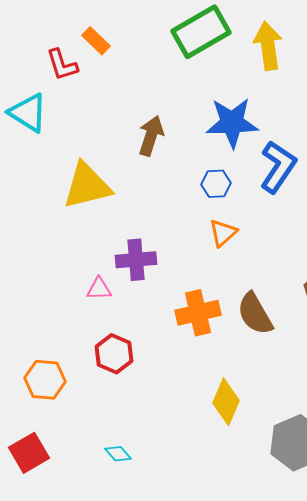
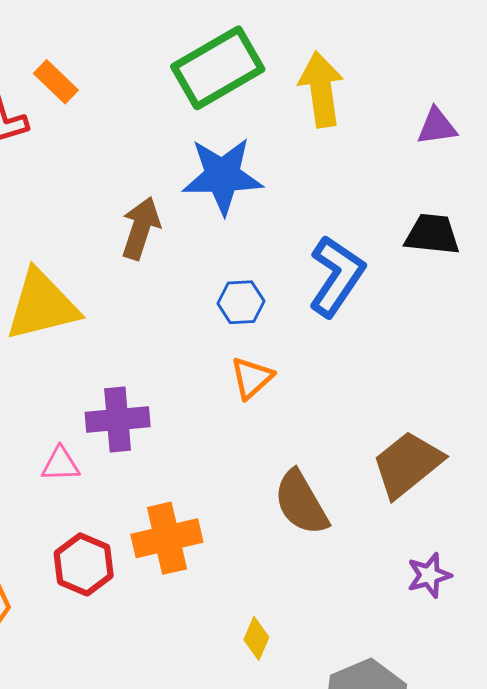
blue star: (232, 123) -> (222, 176), moved
orange cross: (198, 313) -> (167, 538), moved
yellow diamond: (226, 402) -> (256, 638), size x0.6

